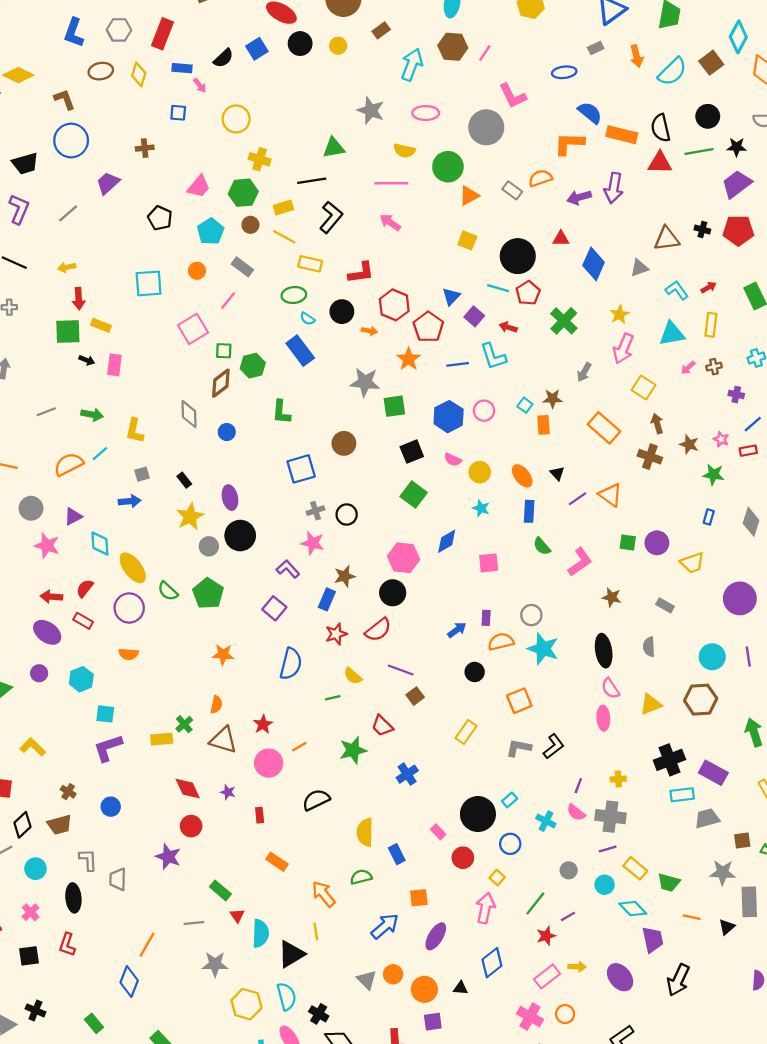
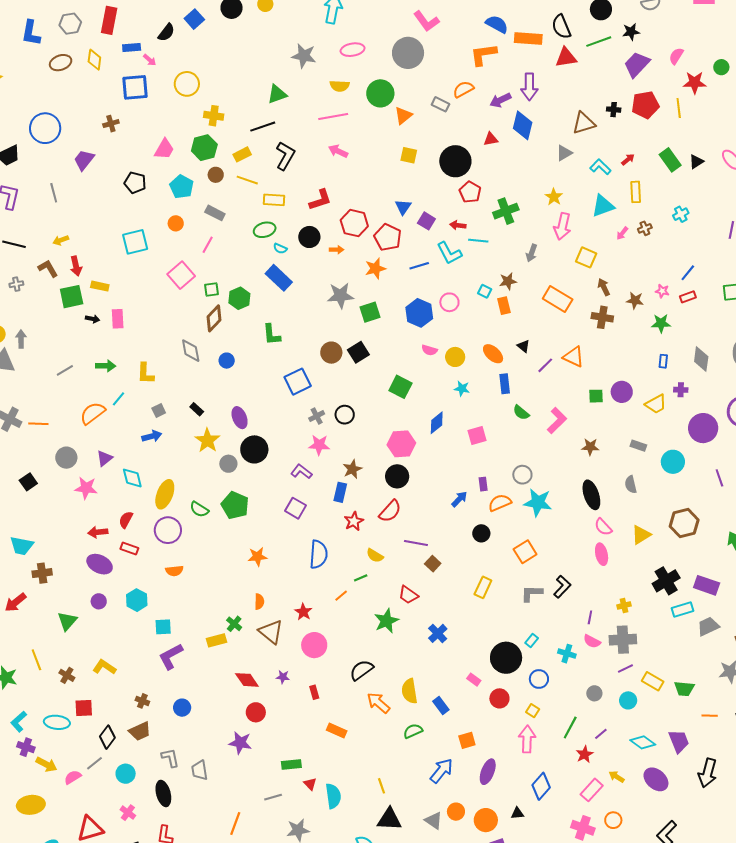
brown L-shape: (65, 99) -> (48, 268), moved
blue square: (178, 113) -> (135, 87), size x1.8
gray line: (68, 213) -> (54, 193), turned -54
blue diamond: (594, 264) -> (523, 125), moved
cyan line: (498, 288) -> (478, 241), moved
green cross: (564, 321) -> (506, 211), turned 35
orange star: (409, 359) -> (375, 268), turned 30
purple cross: (736, 394) -> (681, 390), moved
black square: (412, 452) -> (358, 352), moved
yellow ellipse: (133, 568) -> (165, 494), turned 68
cyan circle: (712, 657) -> (673, 462), moved
brown triangle: (223, 740) -> (271, 632), turned 32
orange line: (299, 747) -> (341, 596), moved
green rectangle: (220, 890) -> (291, 764), turned -36
orange arrow: (324, 894) -> (378, 703), moved
cyan diamond: (633, 909) -> (643, 742), moved
black triangle: (291, 954) -> (389, 819), moved, turned 44
yellow arrow: (577, 967) -> (617, 777), turned -140

